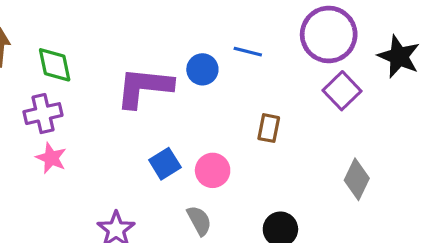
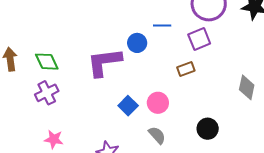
purple square: (342, 91) -> (199, 39), moved, turned 35
brown rectangle: (269, 128) -> (186, 69), turned 72
pink star: (51, 158) -> (54, 139), moved

